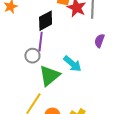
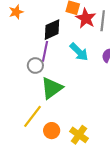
cyan arrow: (72, 64) -> (79, 52), moved

